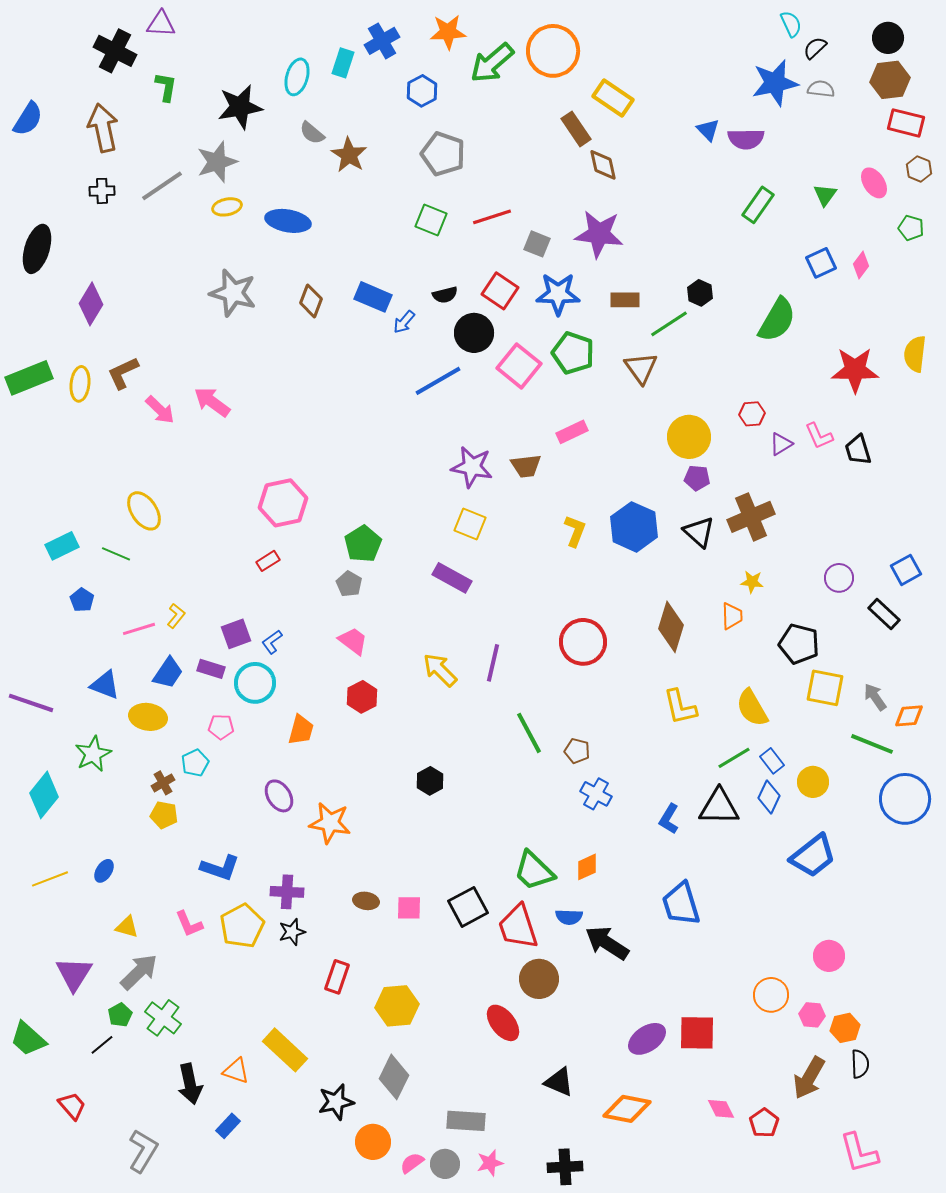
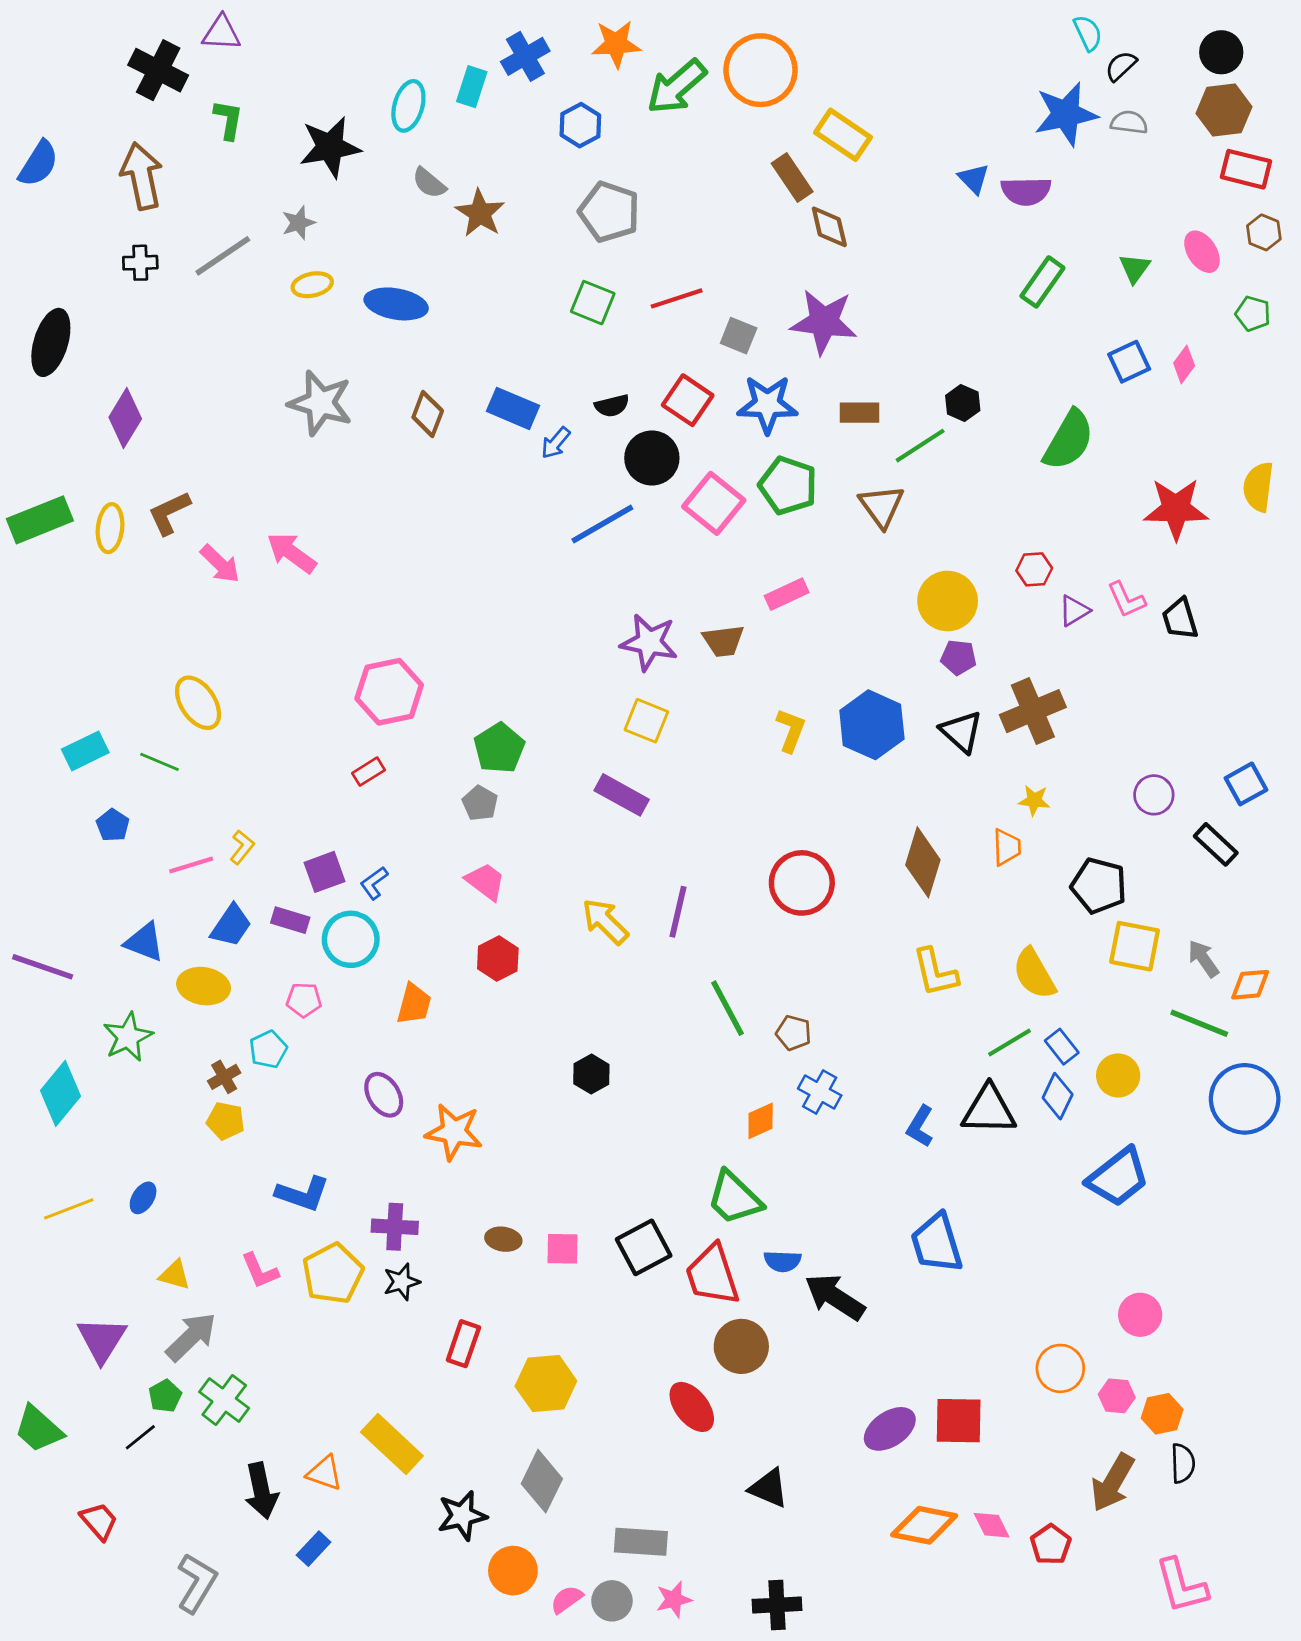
gray star: (217, 162) -> (298, 223), size x0.6
orange diamond: (587, 867) -> (761, 1121), moved
orange diamond: (627, 1109) -> (924, 1525), moved

